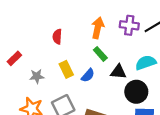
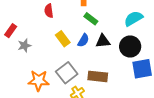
red rectangle: (14, 58) -> (11, 31), moved
black triangle: (118, 72) -> (103, 41), moved
gray star: (37, 76) -> (24, 45), moved

